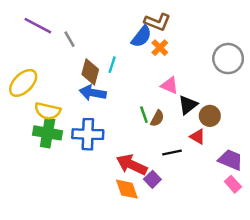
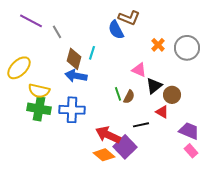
blue semicircle: (141, 37) -> (116, 30), turned 114
orange cross: (160, 48) -> (158, 45), moved
purple square: (152, 179) -> (125, 147), size x1.6
orange diamond: (127, 189) -> (104, 155), turned -30

